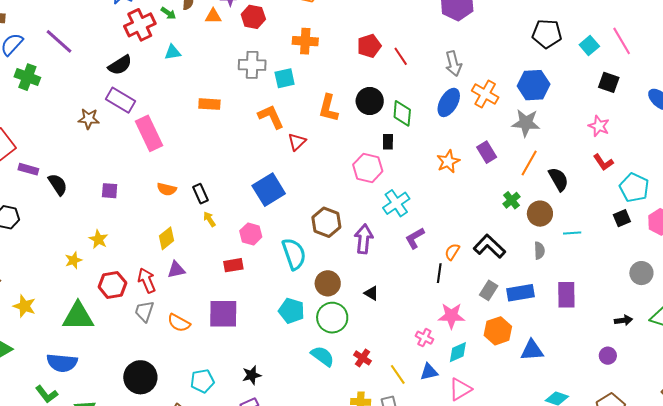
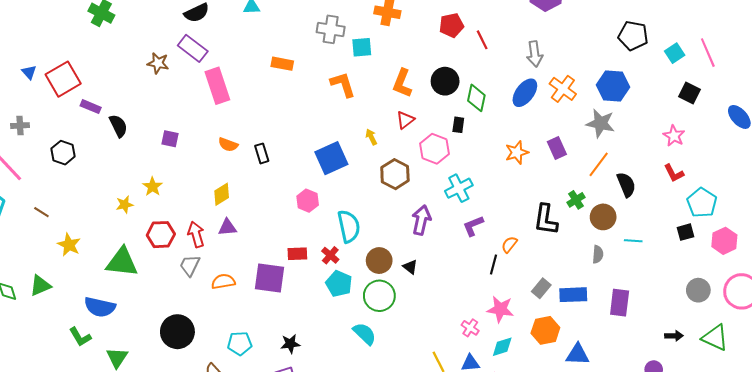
red triangle: (297, 142) -> (405, 120), moved
yellow arrow: (209, 219) -> (371, 137), moved
brown hexagon: (326, 222) -> (395, 174), moved
black L-shape: (489, 246) -> (546, 220), moved, turned -132
red rectangle: (233, 265) -> (297, 254), moved
black triangle: (371, 293) -> (410, 267), moved
orange semicircle: (179, 323) -> (223, 282), turned 135
red cross: (362, 358) -> (330, 255), moved

